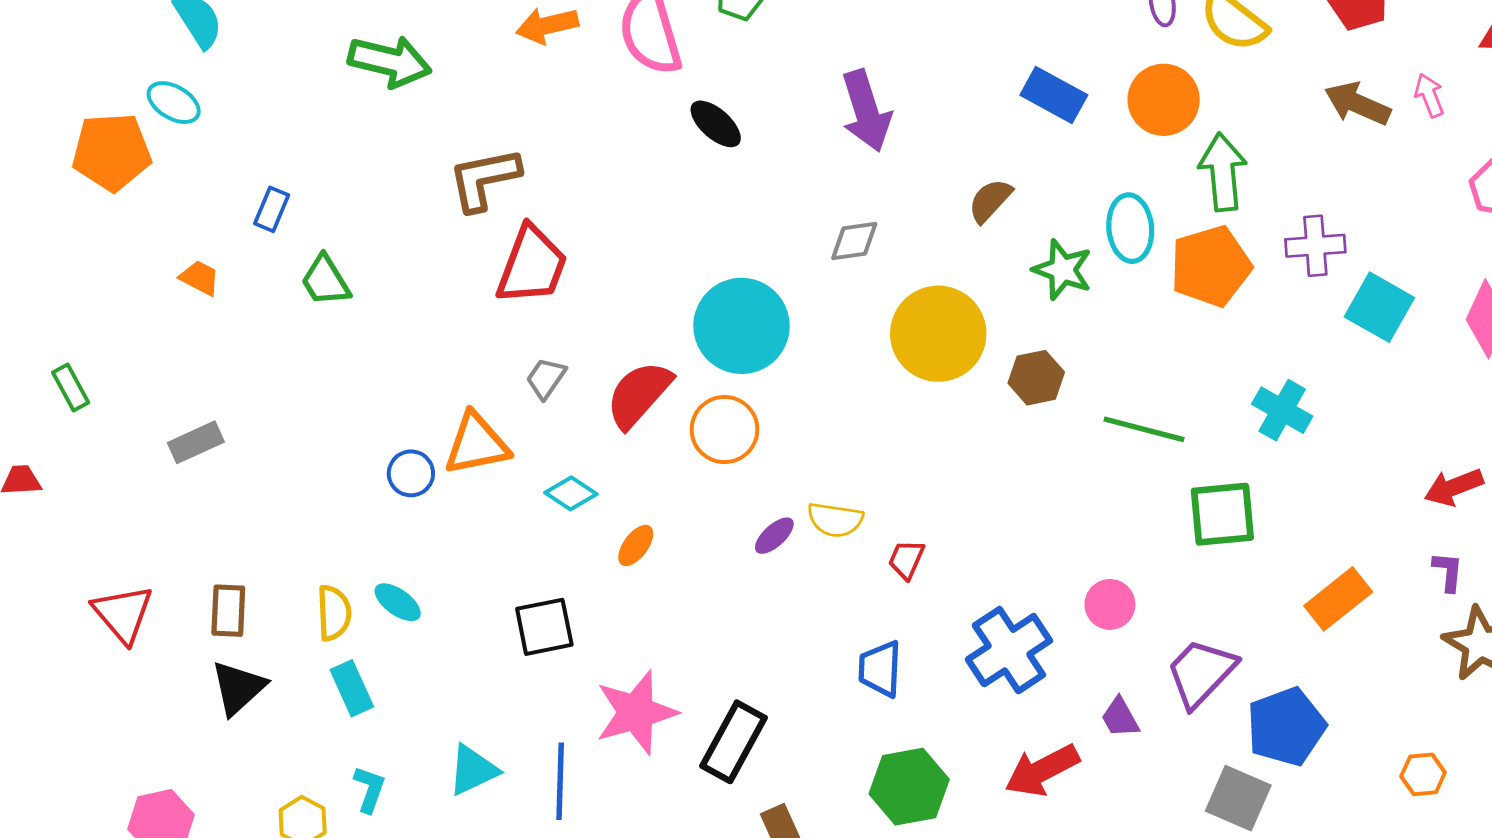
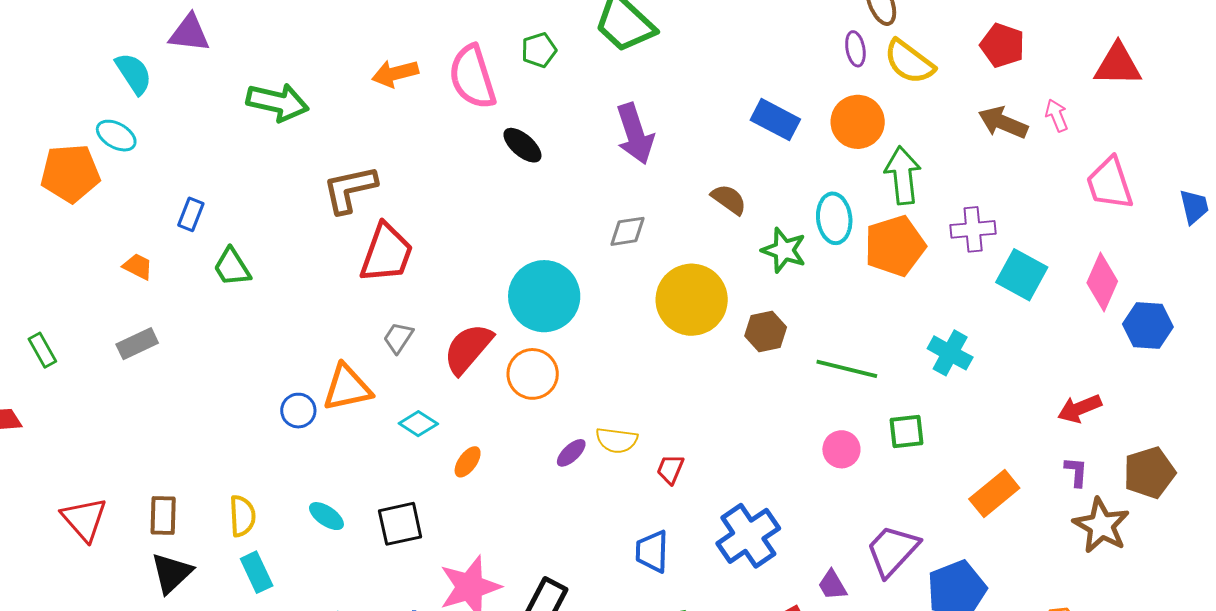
brown semicircle: (990, 201) -> (729, 199), turned 84
gray rectangle: (196, 442) -> (137, 344), moved
green square: (1222, 514) -> (907, 432), size x0.7
cyan ellipse: (398, 602) -> (326, 516), moved
pink circle: (1110, 604) -> (841, 449), moved

